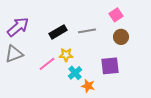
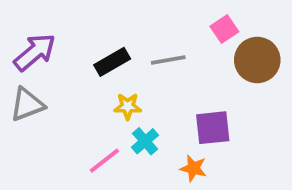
brown circle: (121, 37) -> (257, 60), moved, size x1.5
pink line: (47, 64) -> (104, 161), moved
orange star: (88, 86) -> (193, 168), moved

